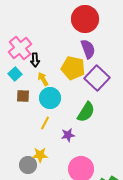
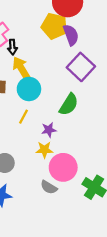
yellow pentagon: (73, 68) -> (54, 26), moved
yellow arrow: (43, 79) -> (21, 68), size x1.5
yellow star: (40, 155) -> (44, 150), moved

